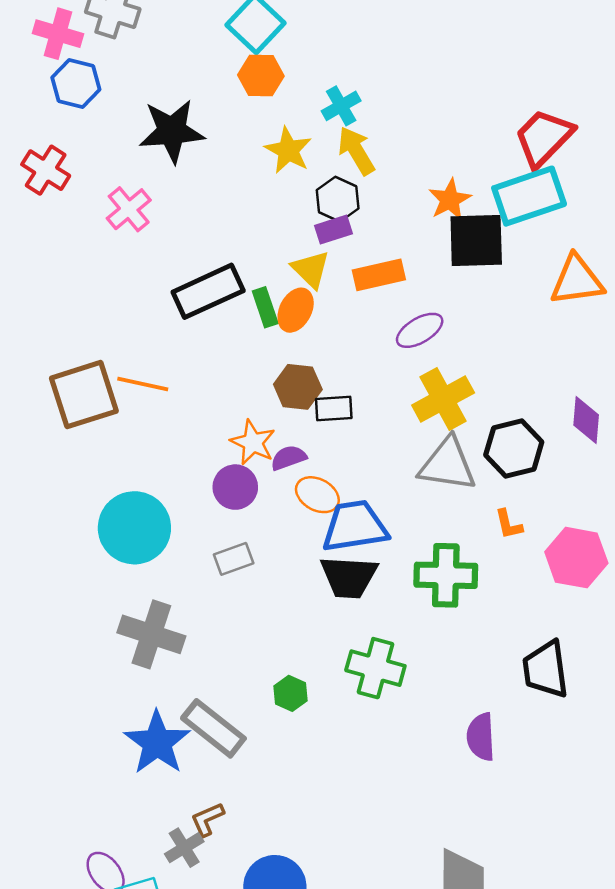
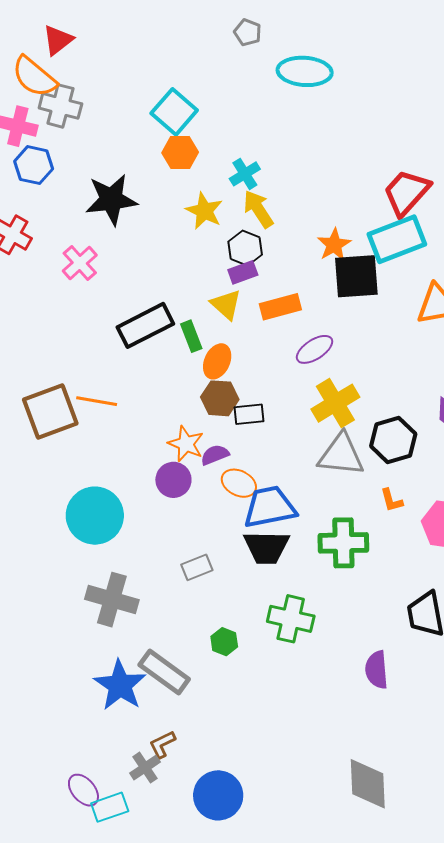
orange ellipse: (296, 310) -> (217, 361), moved
gray rectangle: (234, 559) -> (197, 567), moved

